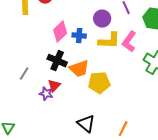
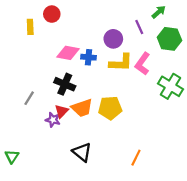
pink diamond: (60, 32) -> (68, 53), turned 55
orange trapezoid: (79, 69) -> (82, 108), moved
black triangle: (86, 124) -> (82, 152), moved

